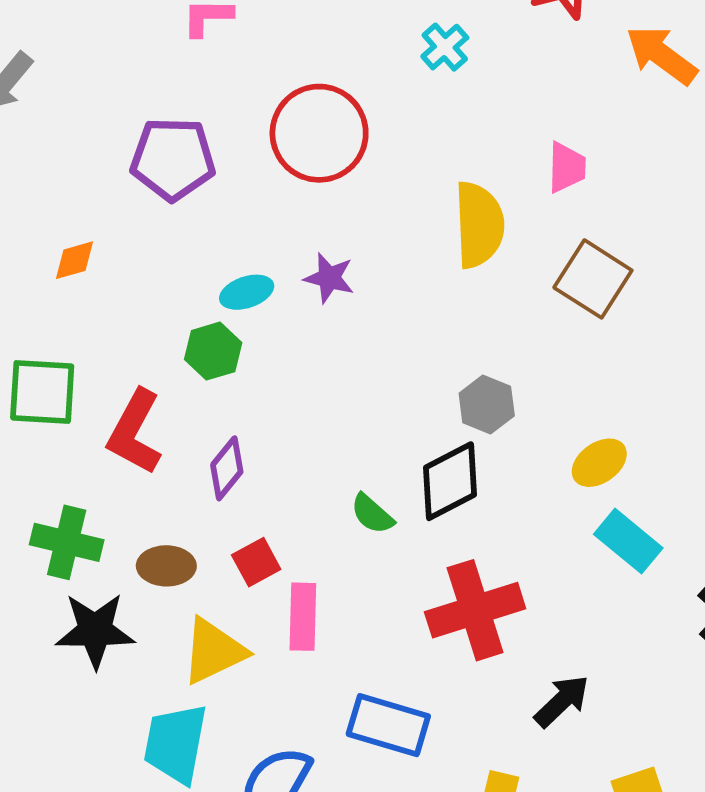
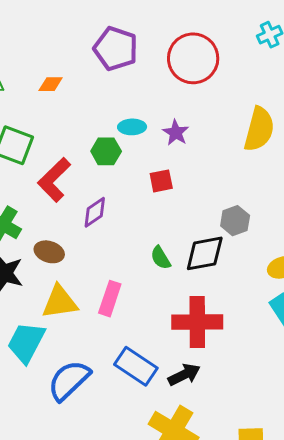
red square: (256, 562) -> (161, 181), moved
black arrow: (562, 701) -> (184, 375), moved

